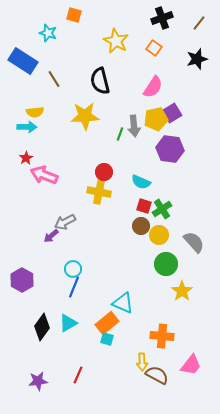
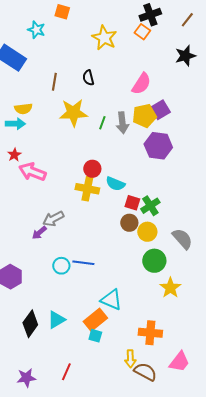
orange square: (154, 48) -> (142, 32), moved
brown line: (54, 79) -> (54, 82), moved, turned 42
black semicircle: (100, 81) -> (88, 78), size x0.6
green line: (120, 134) -> (102, 123), moved
cyan semicircle: (141, 182) -> (115, 184), moved
blue line: (74, 287) -> (83, 263), moved, turned 75

